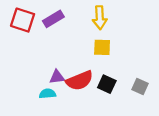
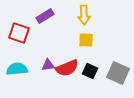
red square: (23, 20) -> (19, 33), moved
gray square: (140, 86) -> (118, 73), size x1.6
cyan semicircle: (47, 94) -> (17, 69), moved, size x1.5

